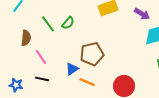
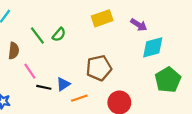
brown pentagon: (92, 54) -> (99, 68), moved
black line: (42, 79) -> (44, 87), moved
orange line: (87, 82) -> (79, 98), turned -42

